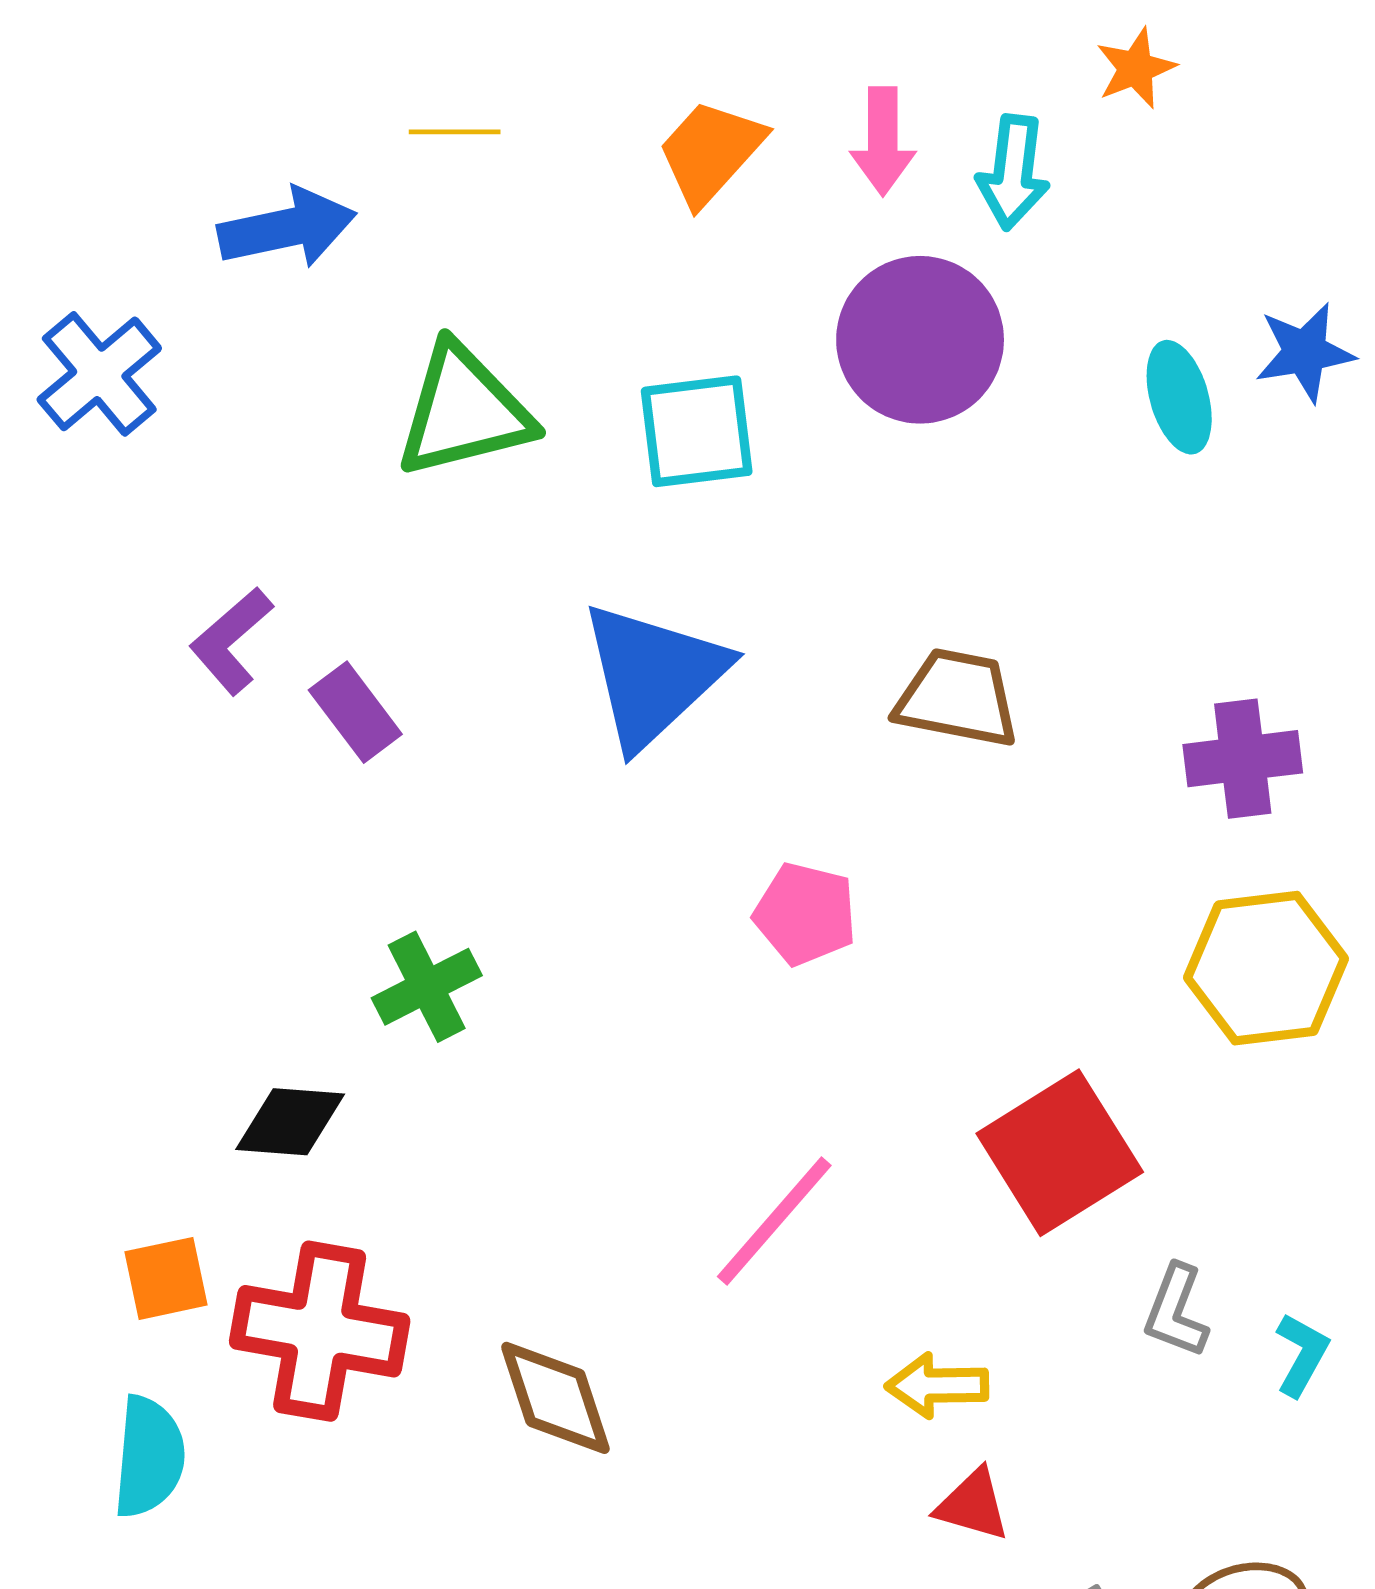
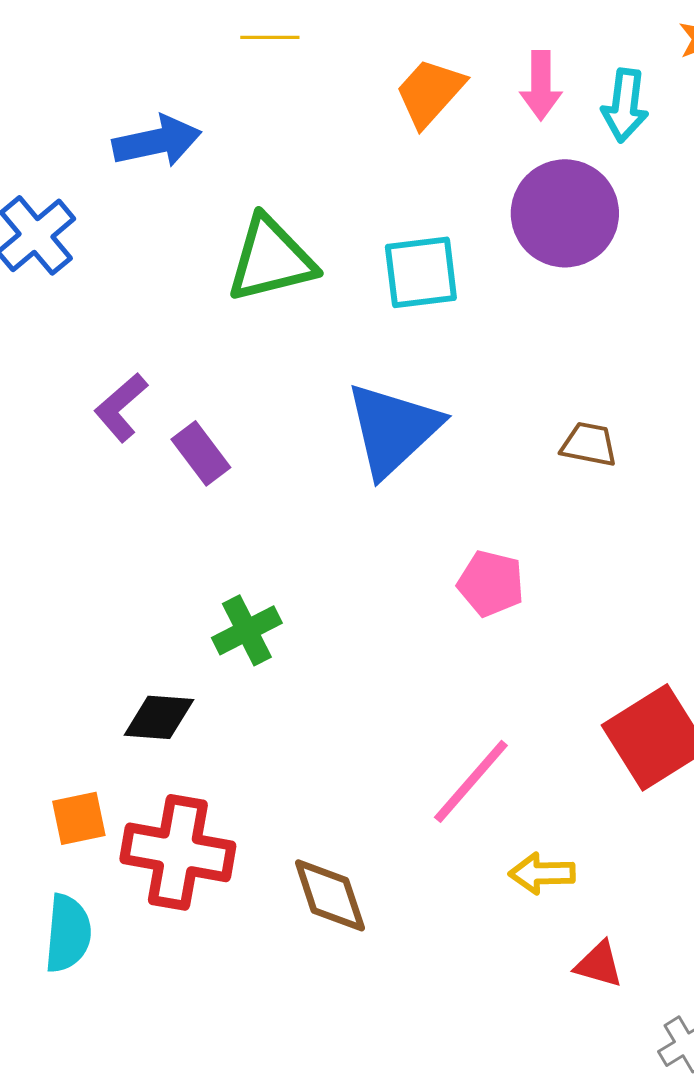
yellow line: (455, 132) -> (270, 37), moved
brown trapezoid: (957, 698) -> (589, 444), size x0.7
yellow arrow: (937, 1385) -> (542, 873), moved

